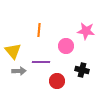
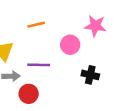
orange line: (39, 30) -> (36, 25), turned 72
red circle: (57, 81) -> (29, 94), moved

